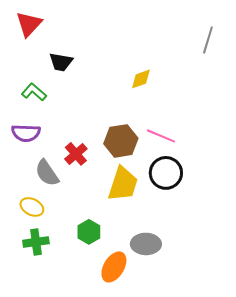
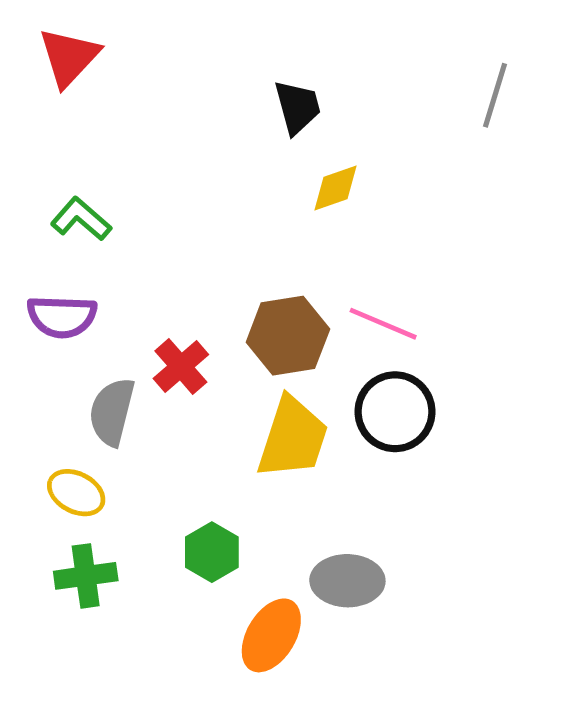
black trapezoid: (61, 62) -> (297, 107), moved, turned -115
gray semicircle: (47, 173) -> (112, 412), turned 48

